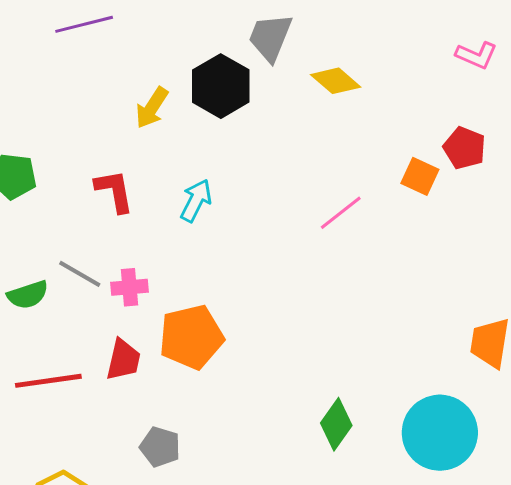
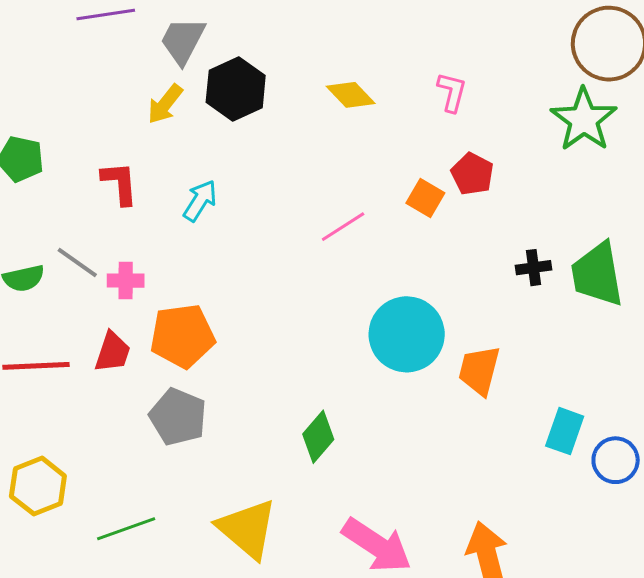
gray trapezoid: (270, 37) -> (183, 41), moved
pink L-shape: (476, 55) -> (452, 92), moved, turned -105
cyan circle: (440, 433) -> (407, 334), moved
gray pentagon: (160, 447) -> (178, 417), moved, size x1.4

